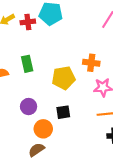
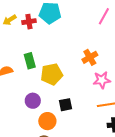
orange cross: (91, 63) -> (90, 57), turned -35
yellow pentagon: (64, 78) -> (52, 74), moved

